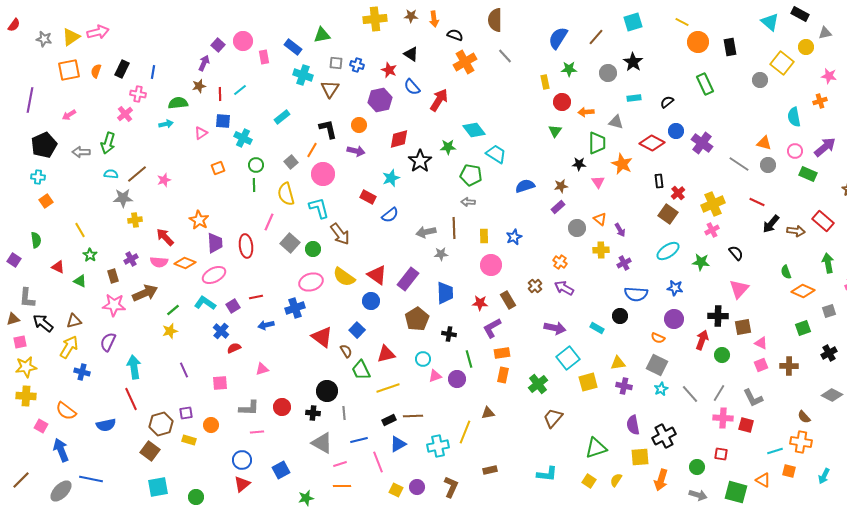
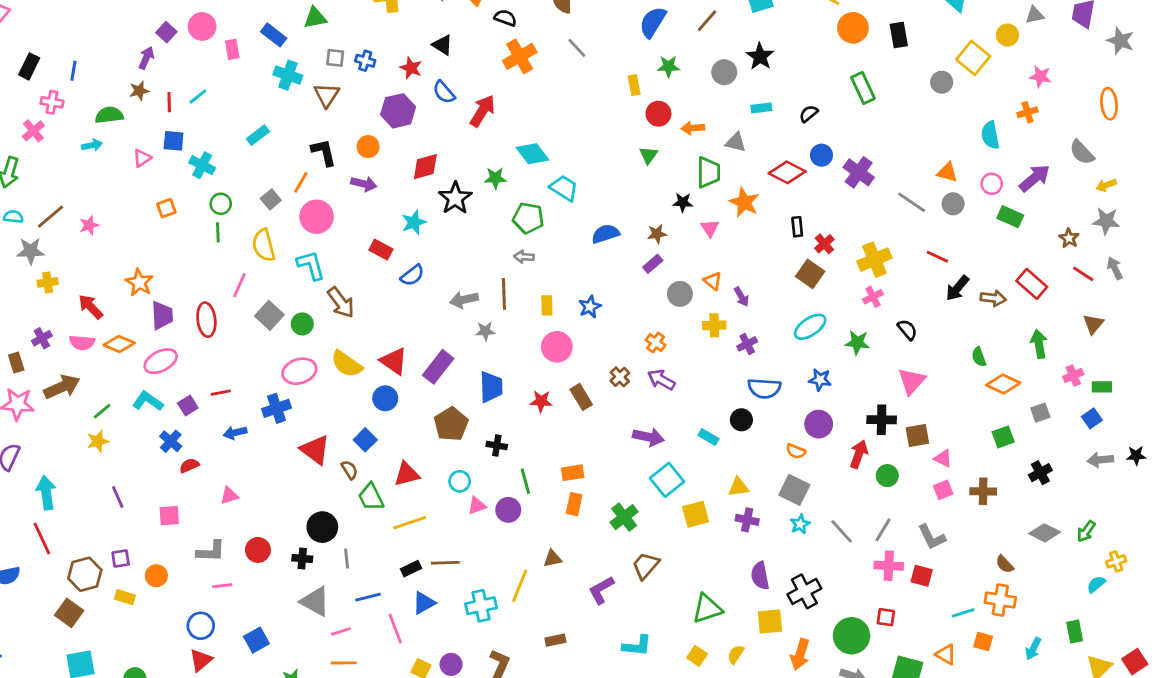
purple L-shape: (492, 328) -> (601, 590), moved
green circle: (697, 467) -> (852, 636), size x1.6

